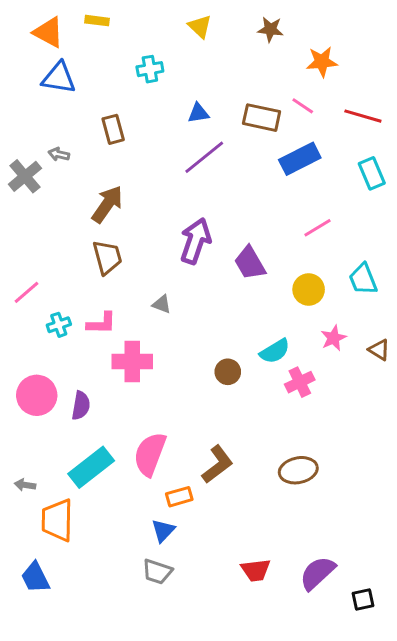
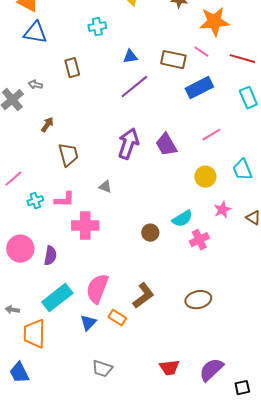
orange star: (322, 62) -> (214, 22), size x1.4
brown arrow: (107, 204) -> (47, 125), moved, size x0.6
purple trapezoid: (250, 263) -> (166, 145), moved
orange rectangle: (179, 497) -> (117, 318), turned 48
blue triangle: (163, 530) -> (88, 323), moved

